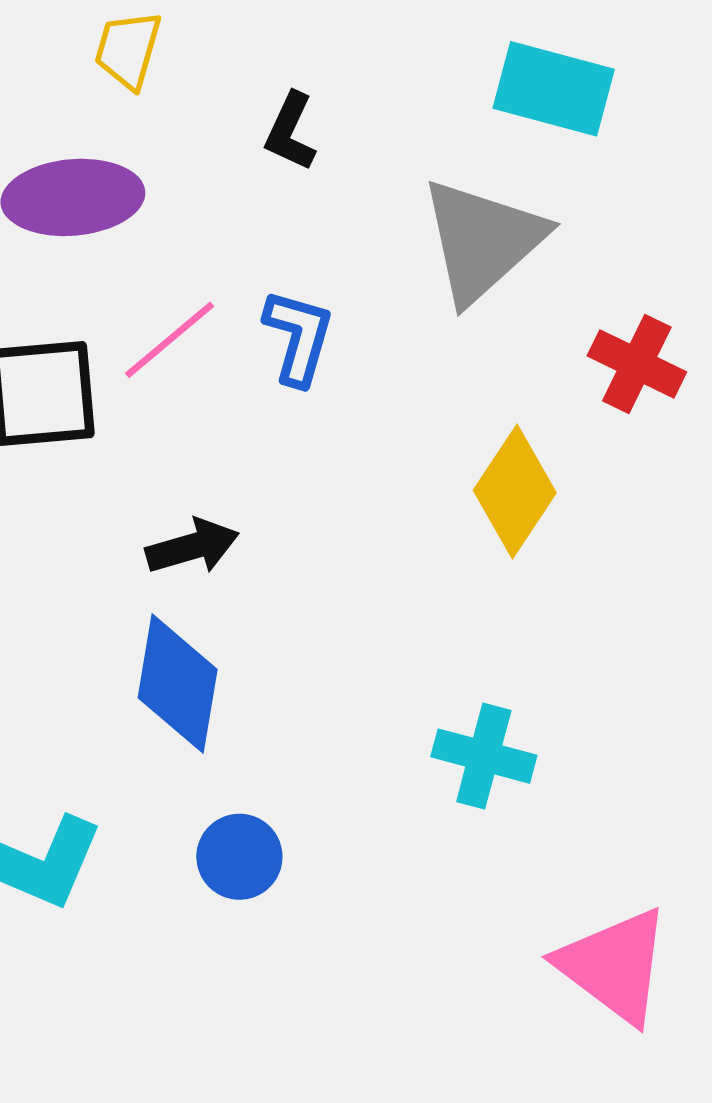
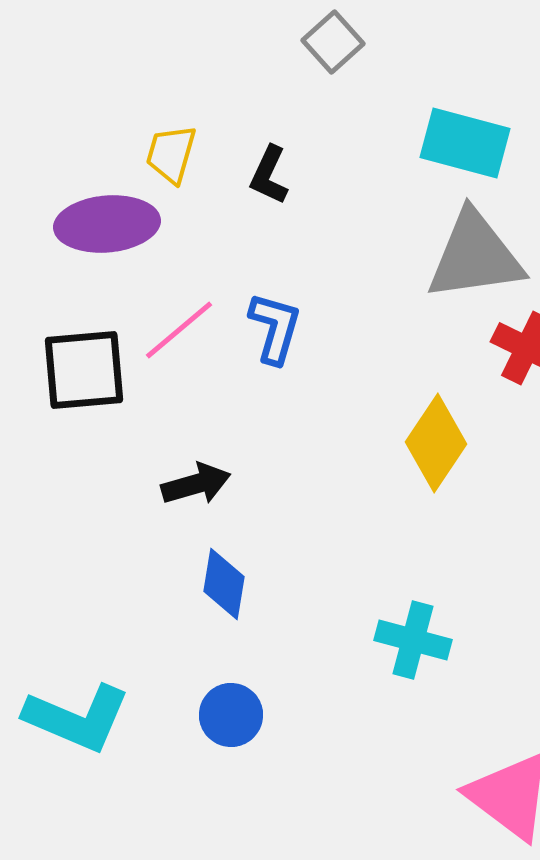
yellow trapezoid: (128, 50) -> (171, 154), moved
gray triangle: (482, 240) -> (475, 256), moved, turned 34
blue diamond: (178, 684) -> (224, 584), moved, size x0.7

